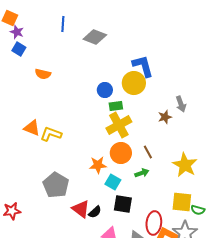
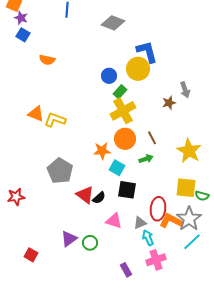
gray diamond: (95, 37) -> (113, 23), moved
green rectangle: (116, 106) -> (120, 92), turned -40

